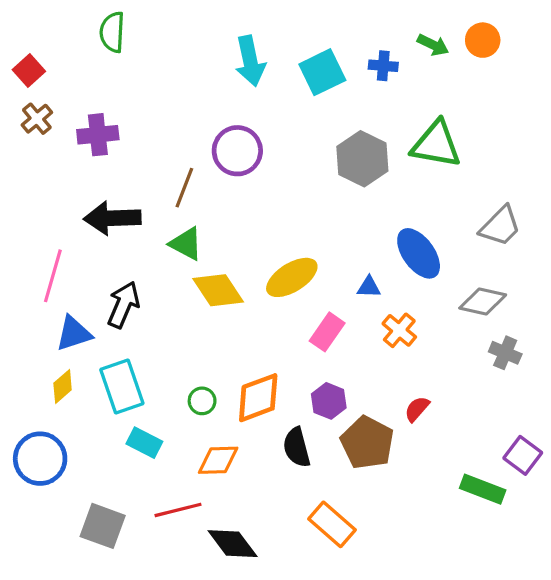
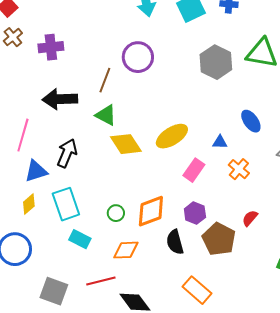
blue ellipse: (419, 253) -> (251, 121), size x0.7

